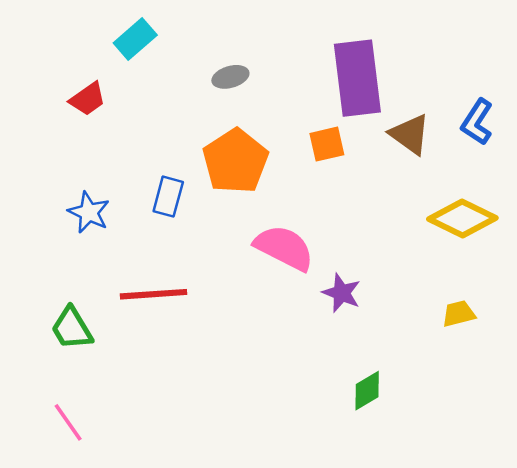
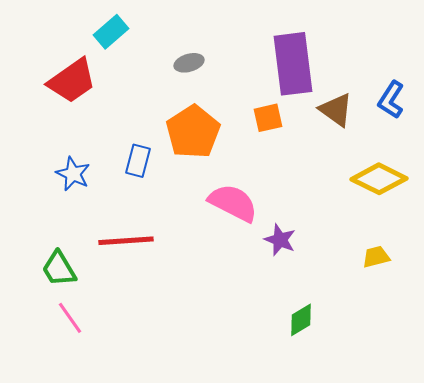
red trapezoid: (88, 99) -> (72, 81), size x1.6
pink line: (68, 422) -> (70, 318), moved

